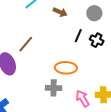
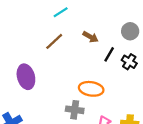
brown arrow: (60, 12) -> (90, 37), moved
brown line: (26, 44) -> (54, 41), moved

